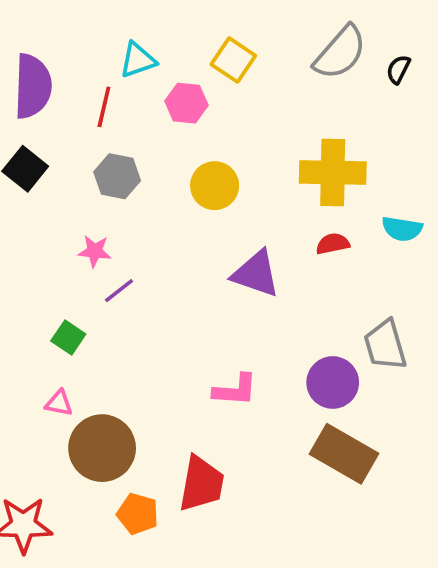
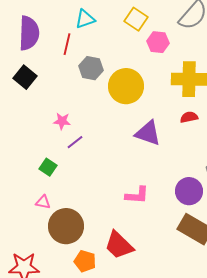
pink hexagon: (186, 103) -> (158, 42), moved
gray hexagon: (117, 176) -> (91, 68), moved
yellow circle: (215, 186) -> (126, 86), size x1.4
red trapezoid: (201, 484) -> (119, 245), turned 124

